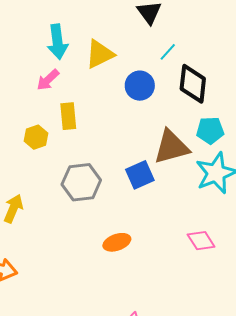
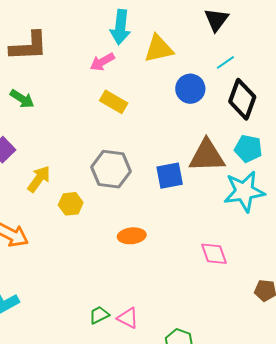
yellow rectangle: (68, 116) -> (114, 102), turned -68
yellow hexagon: (36, 137) -> (71, 204), moved

